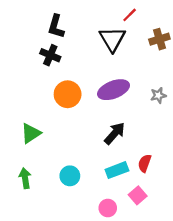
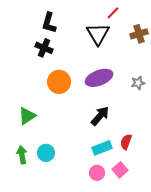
cyan circle: (70, 176) -> (46, 153), moved
pink circle: (108, 208) -> (97, 173), moved

